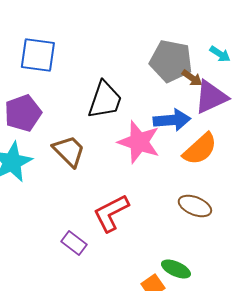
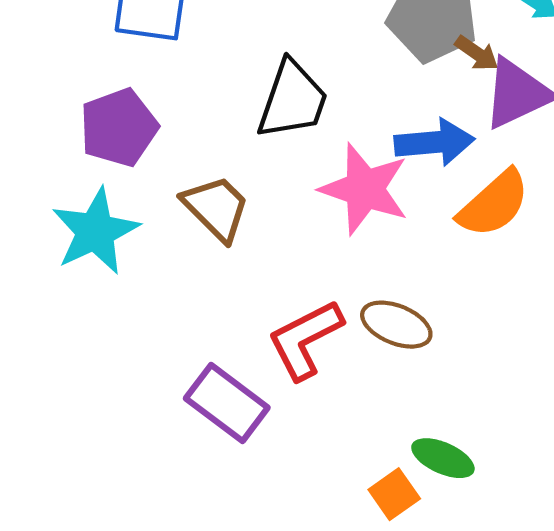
brown ellipse: (195, 206) -> (396, 325), moved
purple rectangle: (74, 243) -> (227, 403), size x1.5

